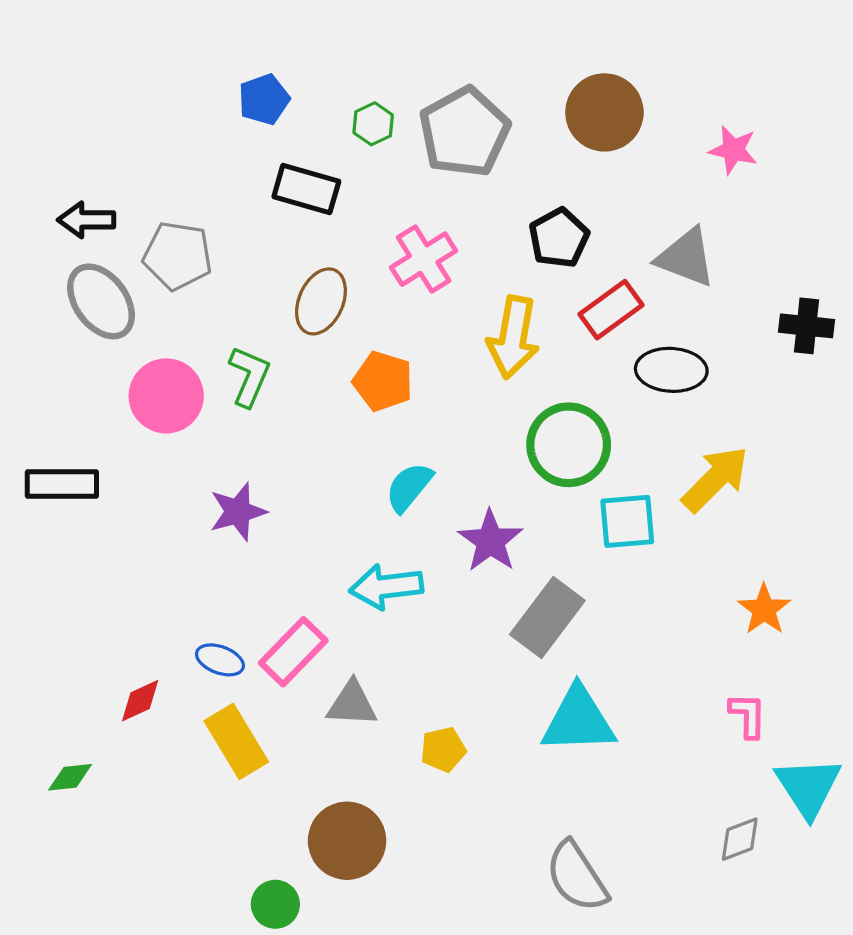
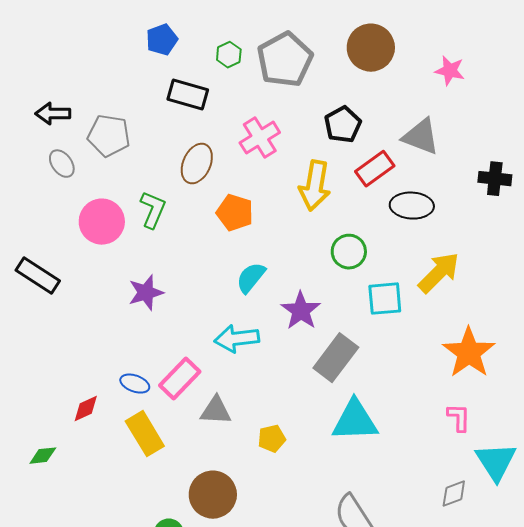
gray ellipse: (101, 301) -> (62, 164), size x0.6
green circle: (569, 445) -> (349, 252), size x0.7
black rectangle: (62, 484) -> (38, 276), turned 33
orange star: (764, 609) -> (469, 353), size x1.6

